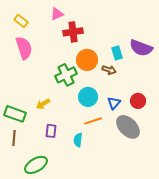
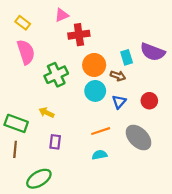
green cross: (66, 75) -> (56, 75), moved
cyan circle: (88, 97) -> (95, 91), moved
red circle: (138, 101) -> (149, 101), moved
blue triangle: (114, 103) -> (119, 102), moved
yellow arrow: (43, 104) -> (46, 113), turned 56
cyan semicircle: (78, 140) -> (100, 155), moved, turned 72

